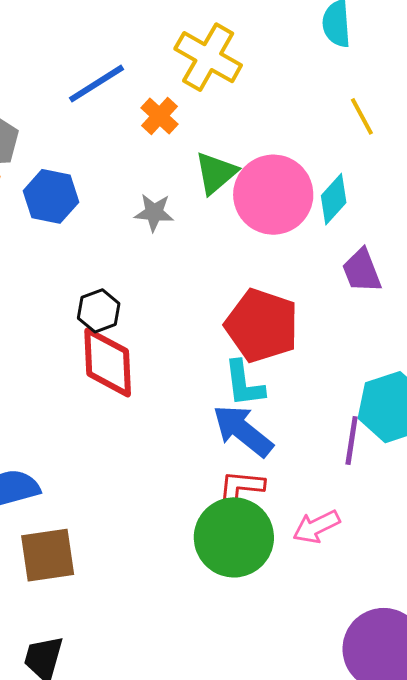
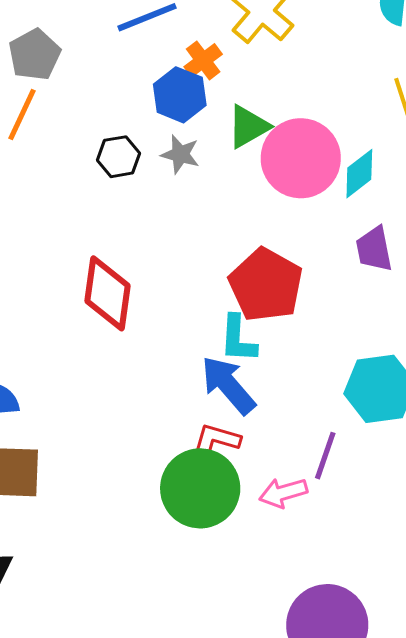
blue hexagon: (51, 196) -> (180, 95), moved
black hexagon: (99, 311) -> (119, 157), moved
purple line: (352, 440) -> (325, 456), moved

